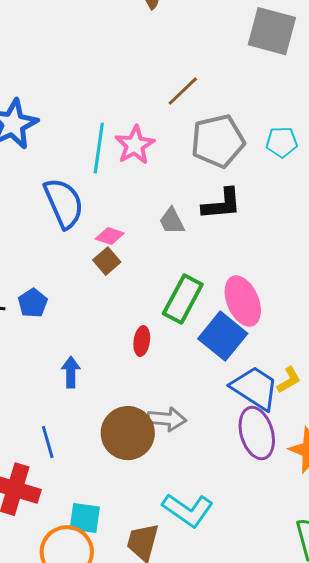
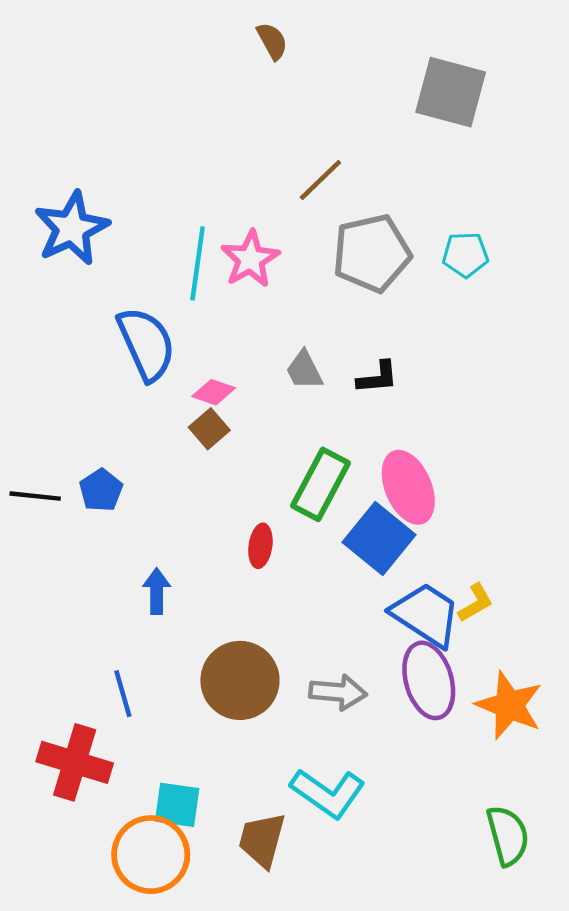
black L-shape: (222, 204) -> (378, 378), moved, size x0.7
gray arrow: (167, 419) -> (338, 692), moved

